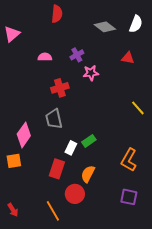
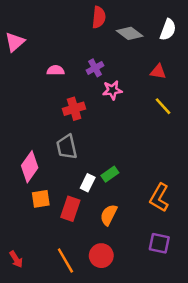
red semicircle: (57, 14) -> (99, 17), moved
yellow line: (138, 108) -> (163, 106), moved
orange square: (14, 161) -> (41, 199), moved
red circle: (75, 194) -> (101, 256), moved

